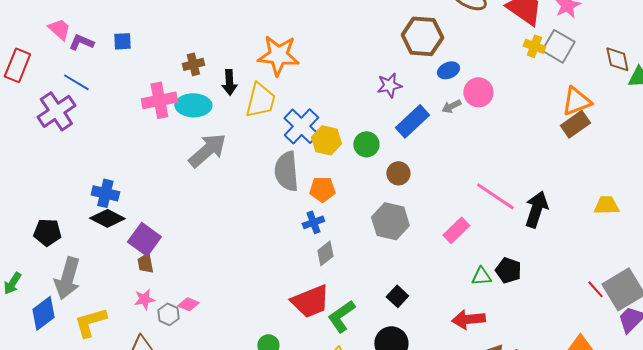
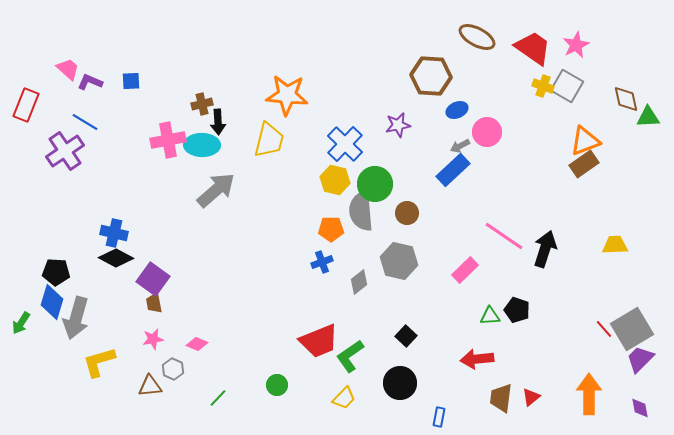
black arrow: (229, 82) -> (218, 122), moved
blue rectangle: (412, 121) -> (453, 170), moved
blue cross: (301, 126) -> (345, 144), moved
green circle: (366, 144) -> (375, 184), size x1.4
gray semicircle: (286, 171) -> (361, 211), moved
gray diamond: (325, 253) -> (359, 282), moved
blue diamond: (43, 313) -> (52, 302), moved, turned -36
gray hexagon: (168, 314) -> (173, 369), moved

